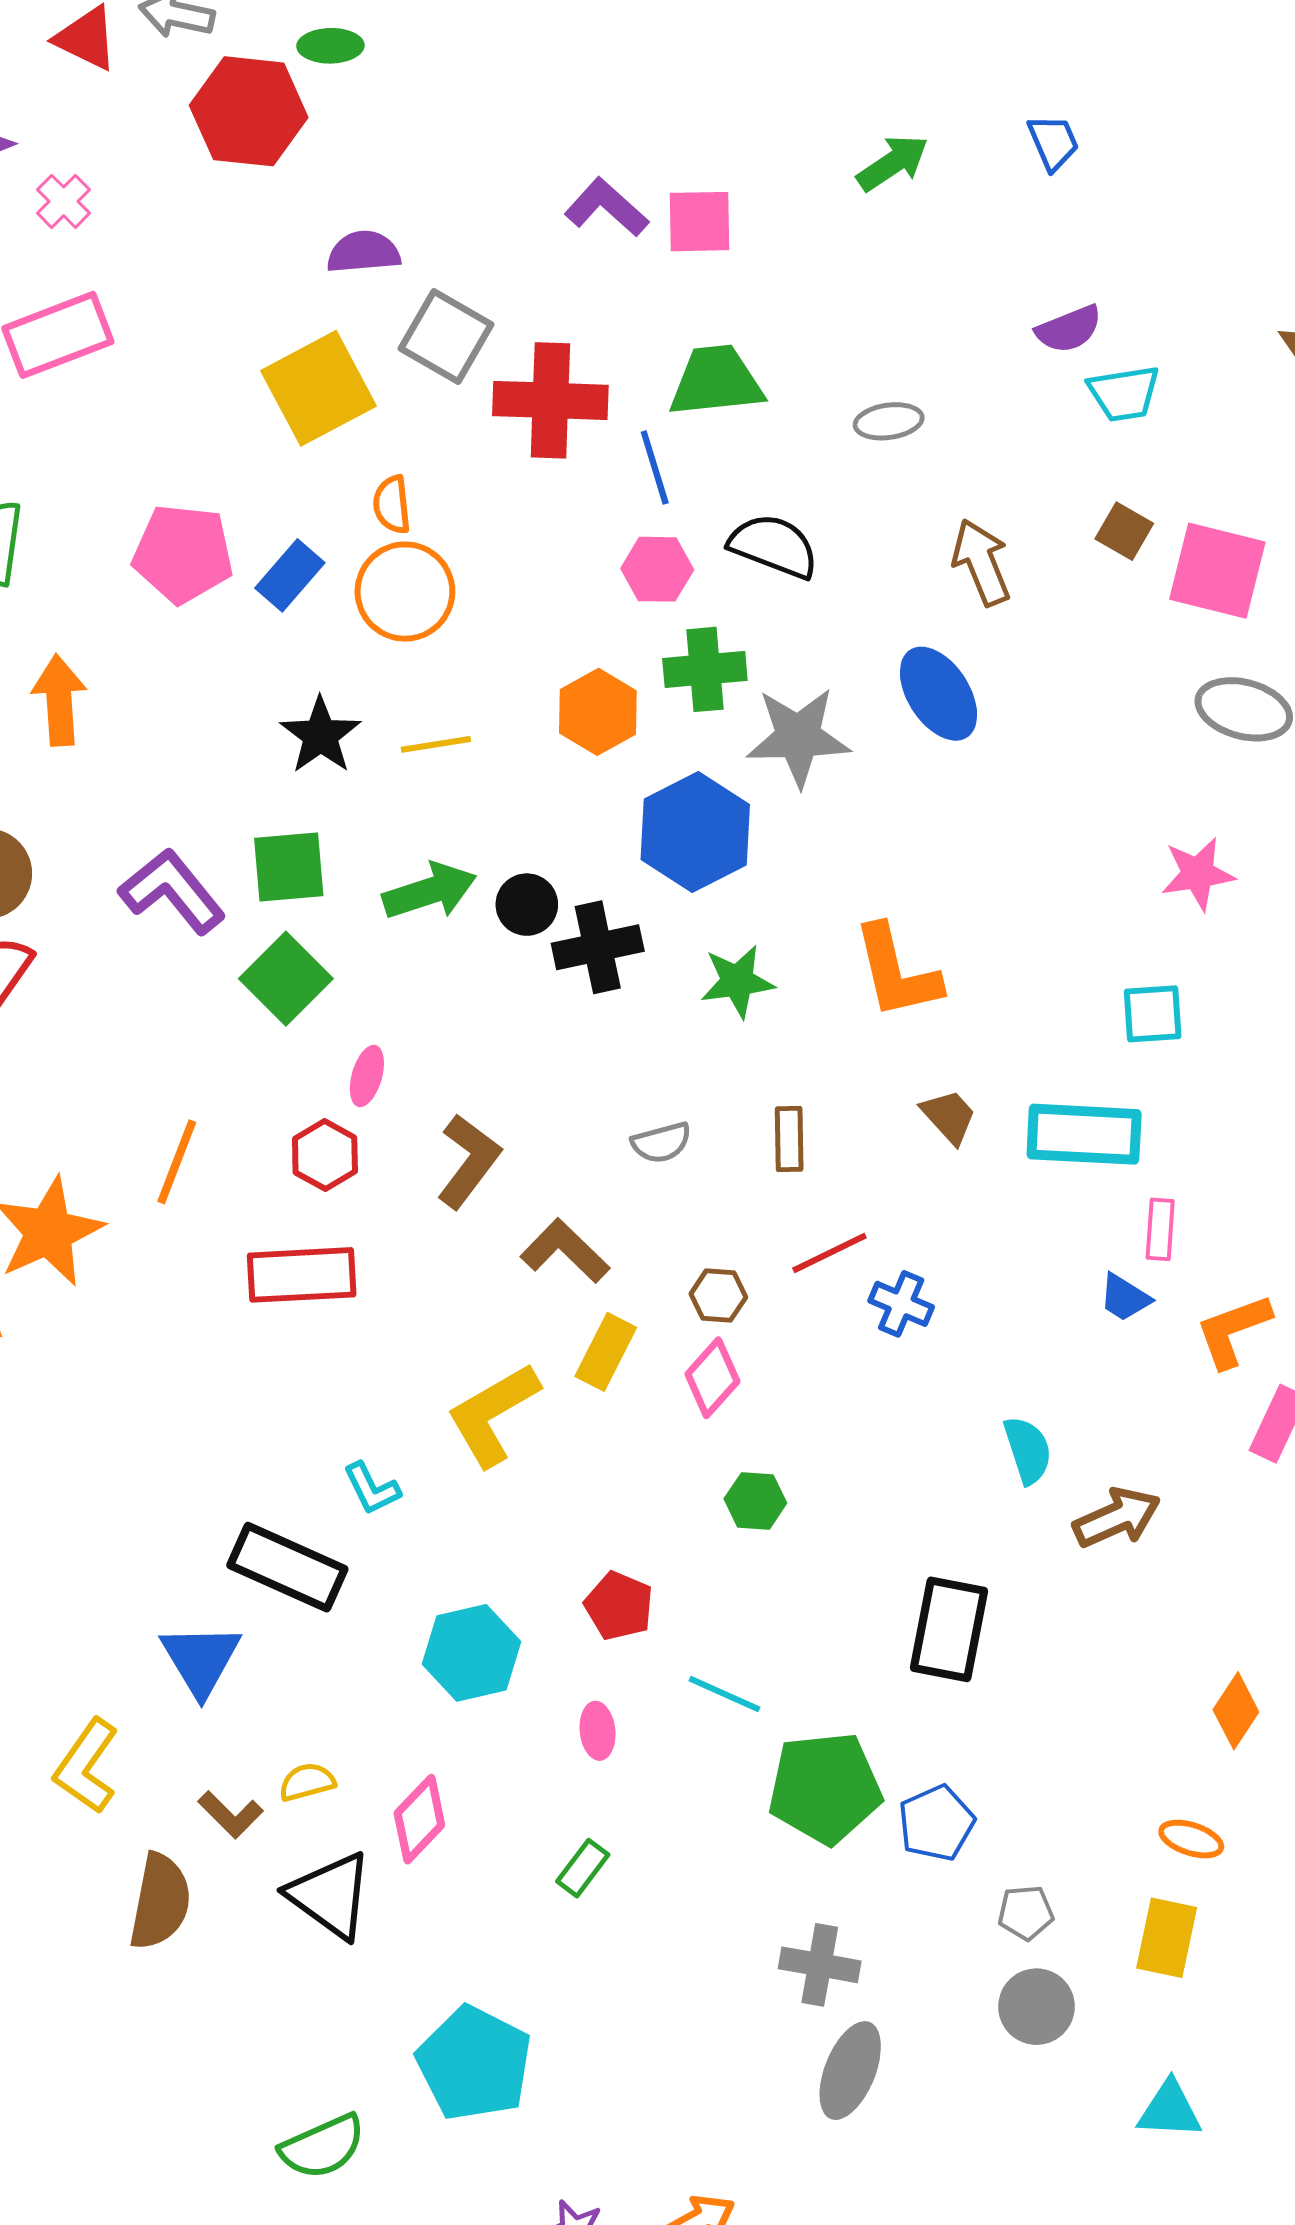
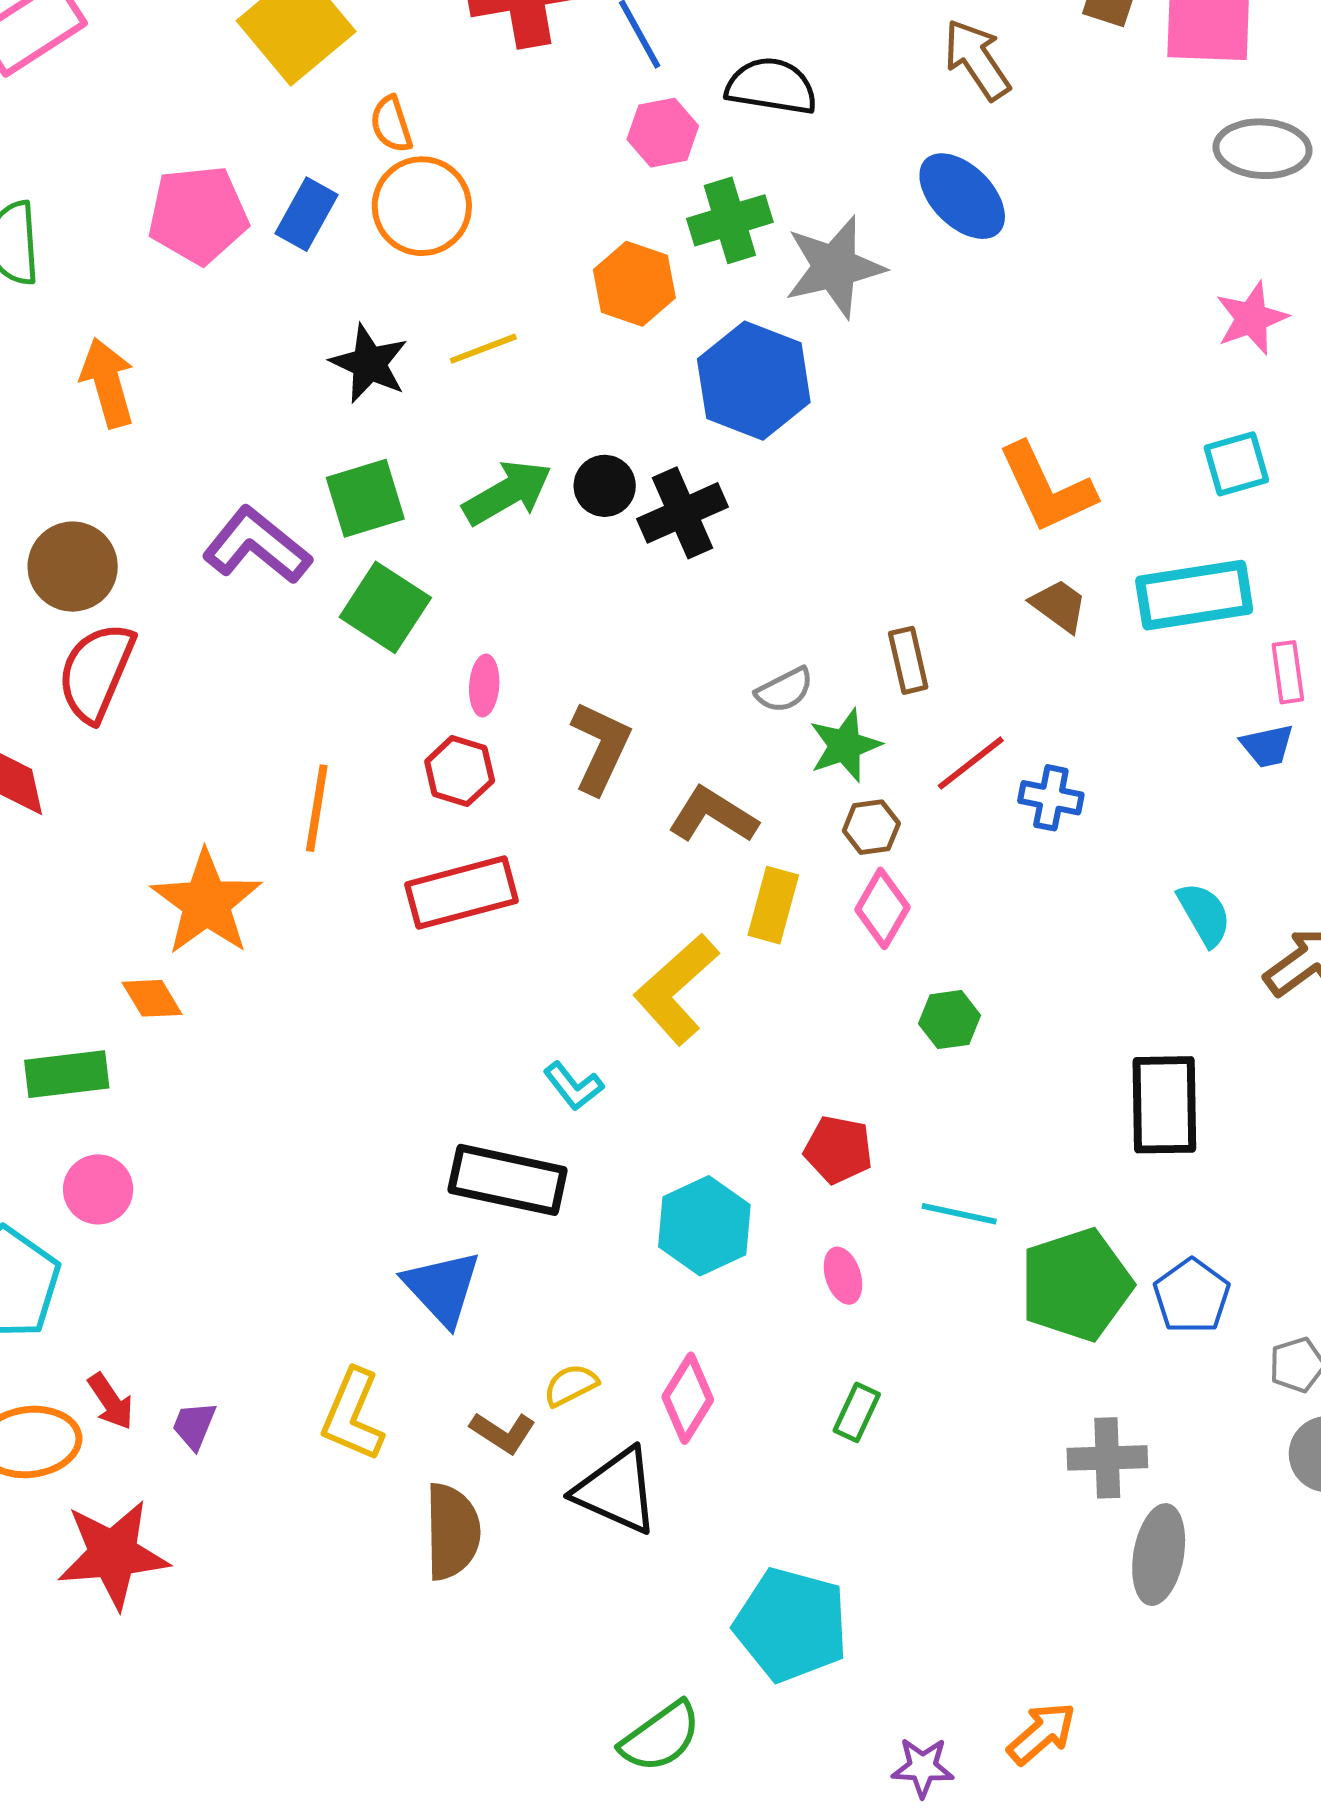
orange L-shape: (897, 972) -> (1047, 488), moved
green star: (737, 981) -> (845, 745), moved
blue trapezoid: (1125, 1298) -> (1267, 746), turned -32

